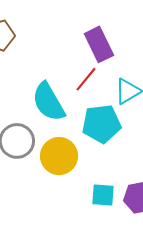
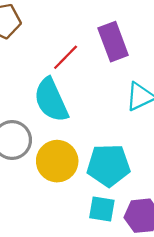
red line: (86, 79) -> (66, 57), moved
cyan pentagon: (101, 124) -> (109, 165), moved

